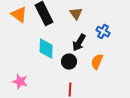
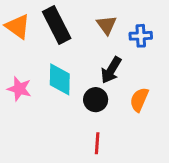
blue cross: (103, 32) -> (141, 36), moved, turned -32
pink star: (20, 82) -> (19, 89), moved

